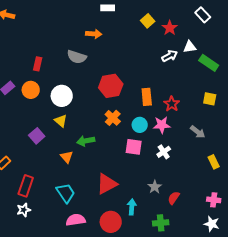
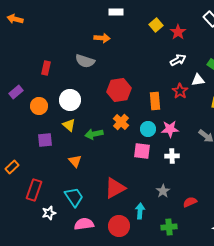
white triangle: (190, 47) -> (198, 80), moved
orange circle: (31, 90) -> (39, 106), moved
red star: (172, 104) -> (180, 91), moved
purple square: (37, 136) -> (45, 140), turned 35
green arrow: (86, 141) -> (94, 134), moved
white cross: (164, 152) -> (172, 156), turned 32
red semicircle: (174, 198) -> (190, 202), moved, turned 32
white star: (24, 210) -> (49, 213), moved

